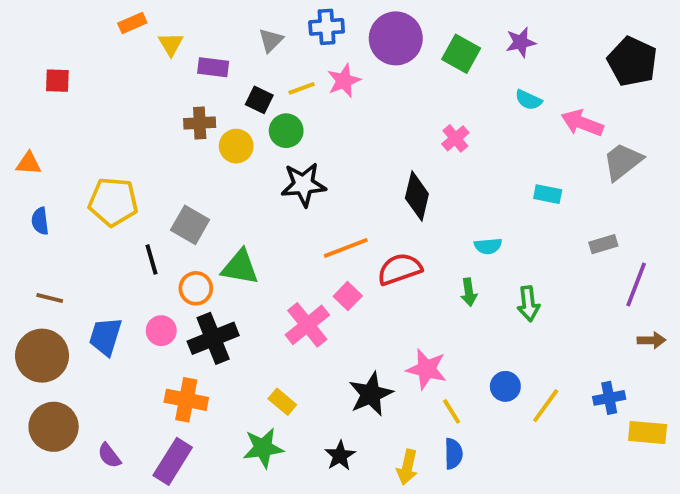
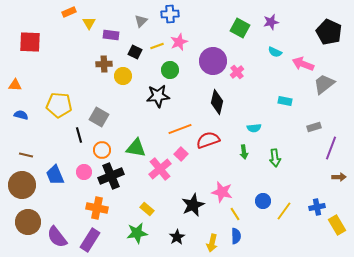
purple circle: (396, 38) -> (213, 61), moved
red square: (57, 81) -> (30, 42), size x1.6
green circle: (286, 131) -> (170, 70), moved
blue semicircle: (40, 221) -> (21, 115), turned 112
green triangle: (240, 267) -> (136, 148), moved
blue trapezoid: (105, 336) -> (55, 175), turned -40
yellow rectangle: (648, 433) -> (337, 225), turned 54
purple semicircle: (109, 456) -> (57, 237), size x1.6

